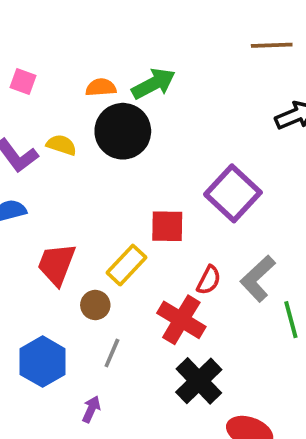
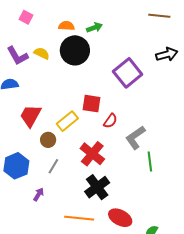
green arrow: (153, 84) -> (94, 28), size x0.7
purple square: (233, 193) -> (128, 73), moved
red semicircle: (209, 280) -> (110, 121), moved

